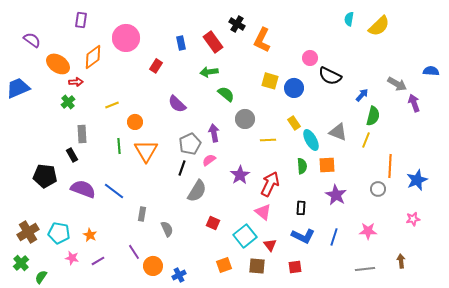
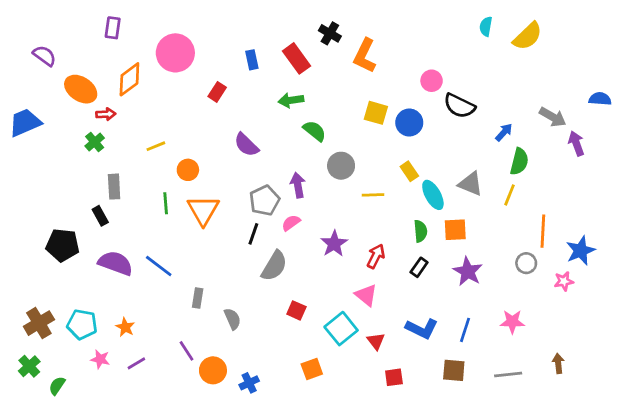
red arrow: (270, 184) -> (376, 256), size x0.7
black rectangle: (301, 208) -> (419, 267), moved, turned 32
pink star: (413, 219) -> (564, 281), moved
brown square: (257, 266) -> (454, 370), moved
red square: (295, 267) -> (394, 377), moved

